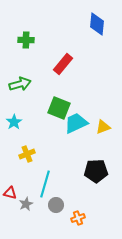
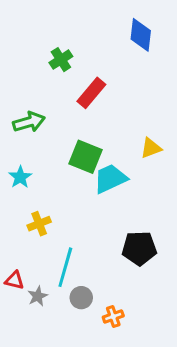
green cross: (26, 40) -> (61, 60), moved, turned -35
yellow triangle: (103, 127) -> (151, 148), moved

